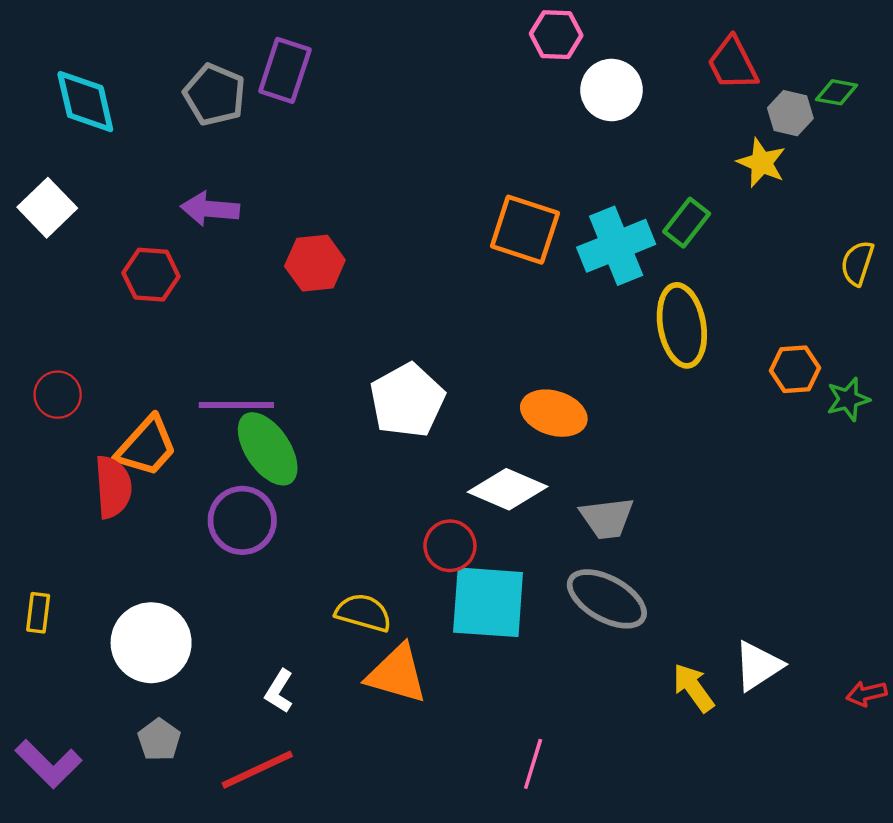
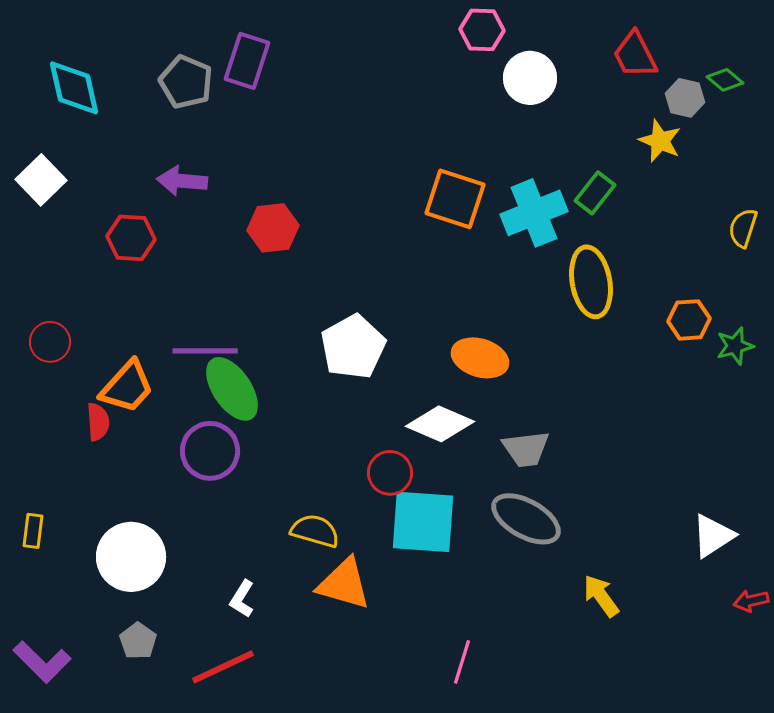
green diamond: (837, 92) -> (725, 80), turned 30
red semicircle: (113, 487) -> (98, 422), size x0.7
white triangle: (758, 666) -> (713, 536), moved

